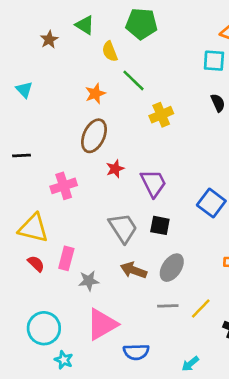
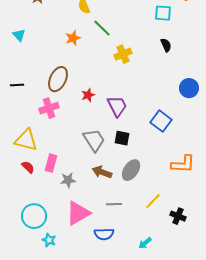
brown ellipse: (94, 136) -> (58, 79), moved
gray line: (168, 306) -> (114, 204), moved

